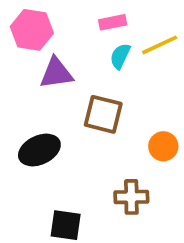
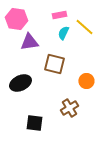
yellow line: (160, 45) -> (84, 27), turned 66
brown cross: (131, 197) -> (69, 108), turned -30

